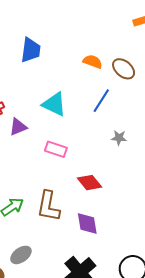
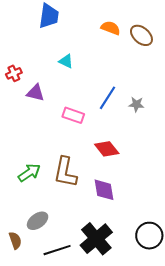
blue line: (101, 101) -> (107, 98), moved
cyan triangle: (54, 104) -> (66, 61), moved, size x0.6
purple triangle: (18, 127) -> (36, 93), turned 36

